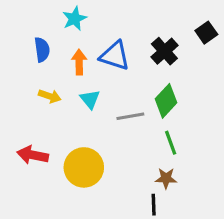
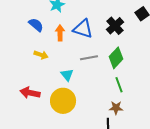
blue semicircle: (42, 50) -> (36, 25), turned -42
cyan triangle: (90, 99) -> (67, 75), moved
gray line: (130, 116) -> (89, 58), moved

